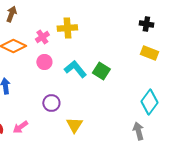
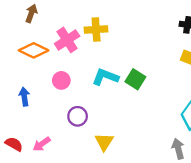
pink cross: (42, 37) -> (67, 40), size x1.5
pink circle: (44, 62) -> (61, 80), moved
cyan L-shape: (75, 69) -> (105, 77), turned -30

